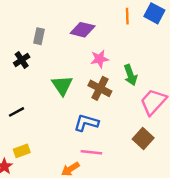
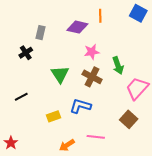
orange line: (127, 16) -> (100, 16), moved
yellow rectangle: (22, 151) -> (54, 116), moved
pink line: (91, 152) -> (96, 137), moved

